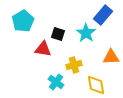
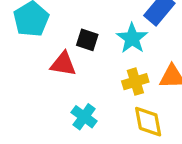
yellow cross: (74, 65) -> (135, 82), moved

